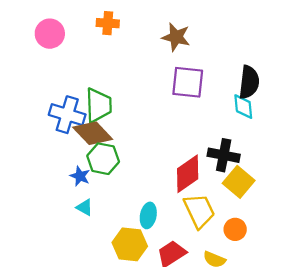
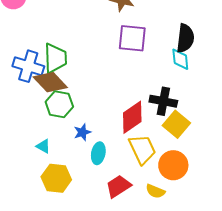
blue star: (80, 176) -> (82, 132), moved, turned 30
orange circle: (235, 229) -> (173, 165), size x1.5
yellow hexagon: (130, 244) -> (56, 178), moved

